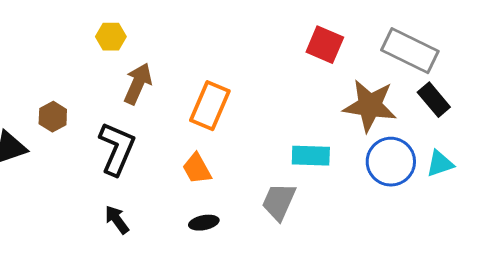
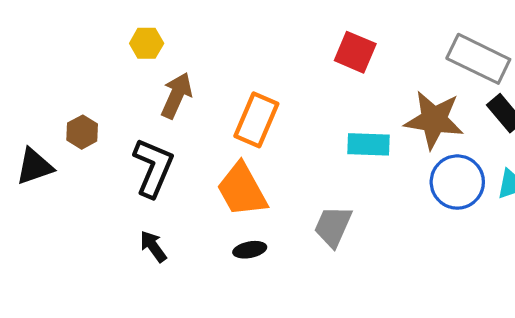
red square: (325, 45) -> (355, 52), moved
cyan rectangle: (311, 156) -> (368, 144), moved
orange trapezoid: (197, 169) -> (242, 190), size x1.6

